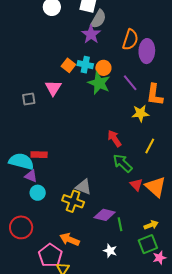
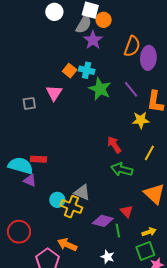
gray semicircle: (98, 19) -> (84, 24), moved
orange circle: (103, 68) -> (104, 20), moved
green arrow: (122, 163) -> (122, 169), turned -30
red triangle: (136, 185) -> (127, 211), moved
cyan circle: (38, 193) -> (57, 200), moved

